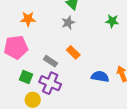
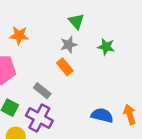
green star: (112, 21) -> (106, 47), moved
orange rectangle: (73, 52) -> (65, 67), moved

